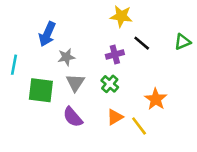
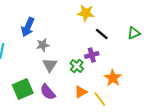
purple cross: (115, 55) -> (92, 55), moved
green square: (41, 90) -> (23, 89), moved, turned -30

